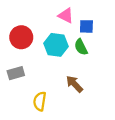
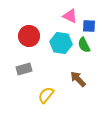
yellow semicircle: (40, 101) -> (46, 95), turned 30

